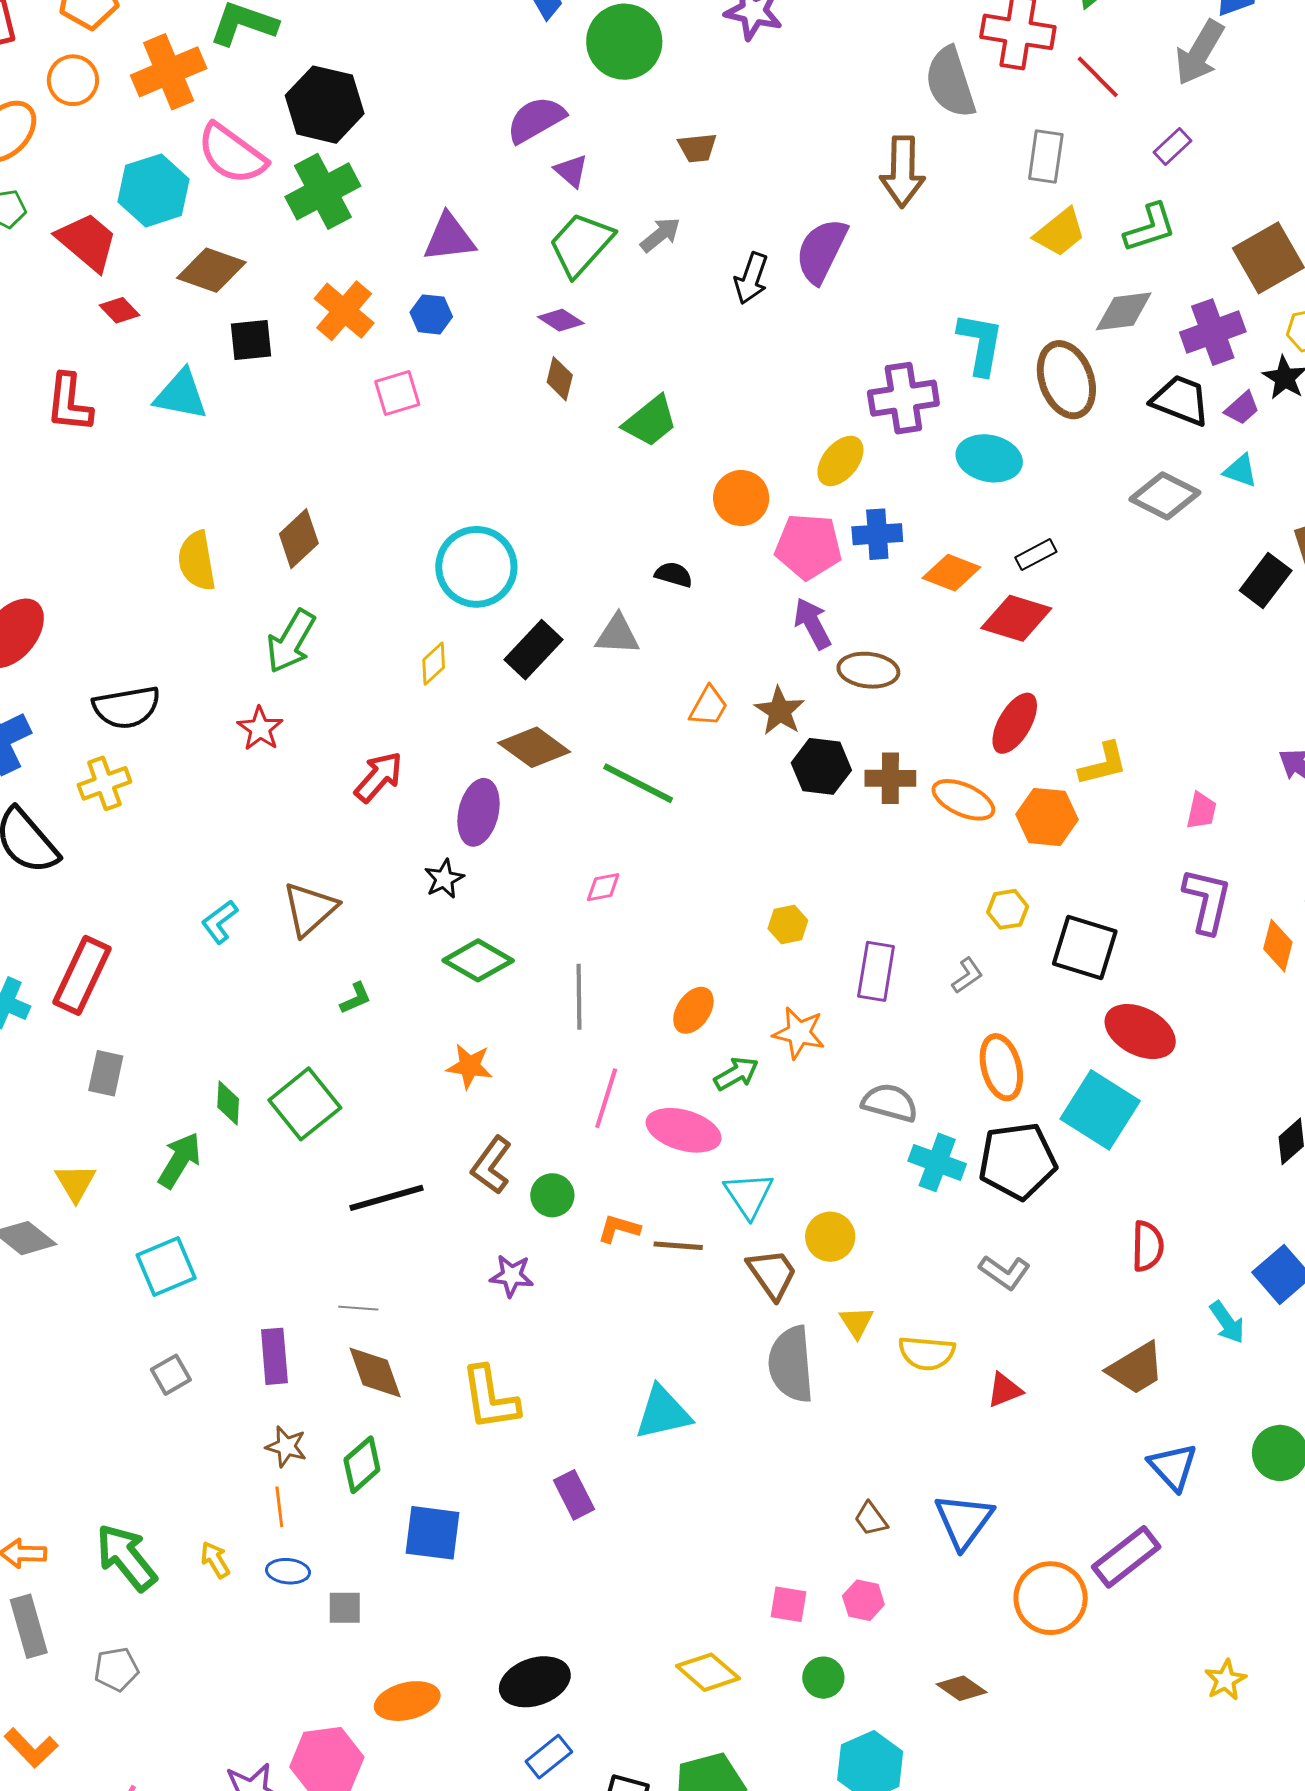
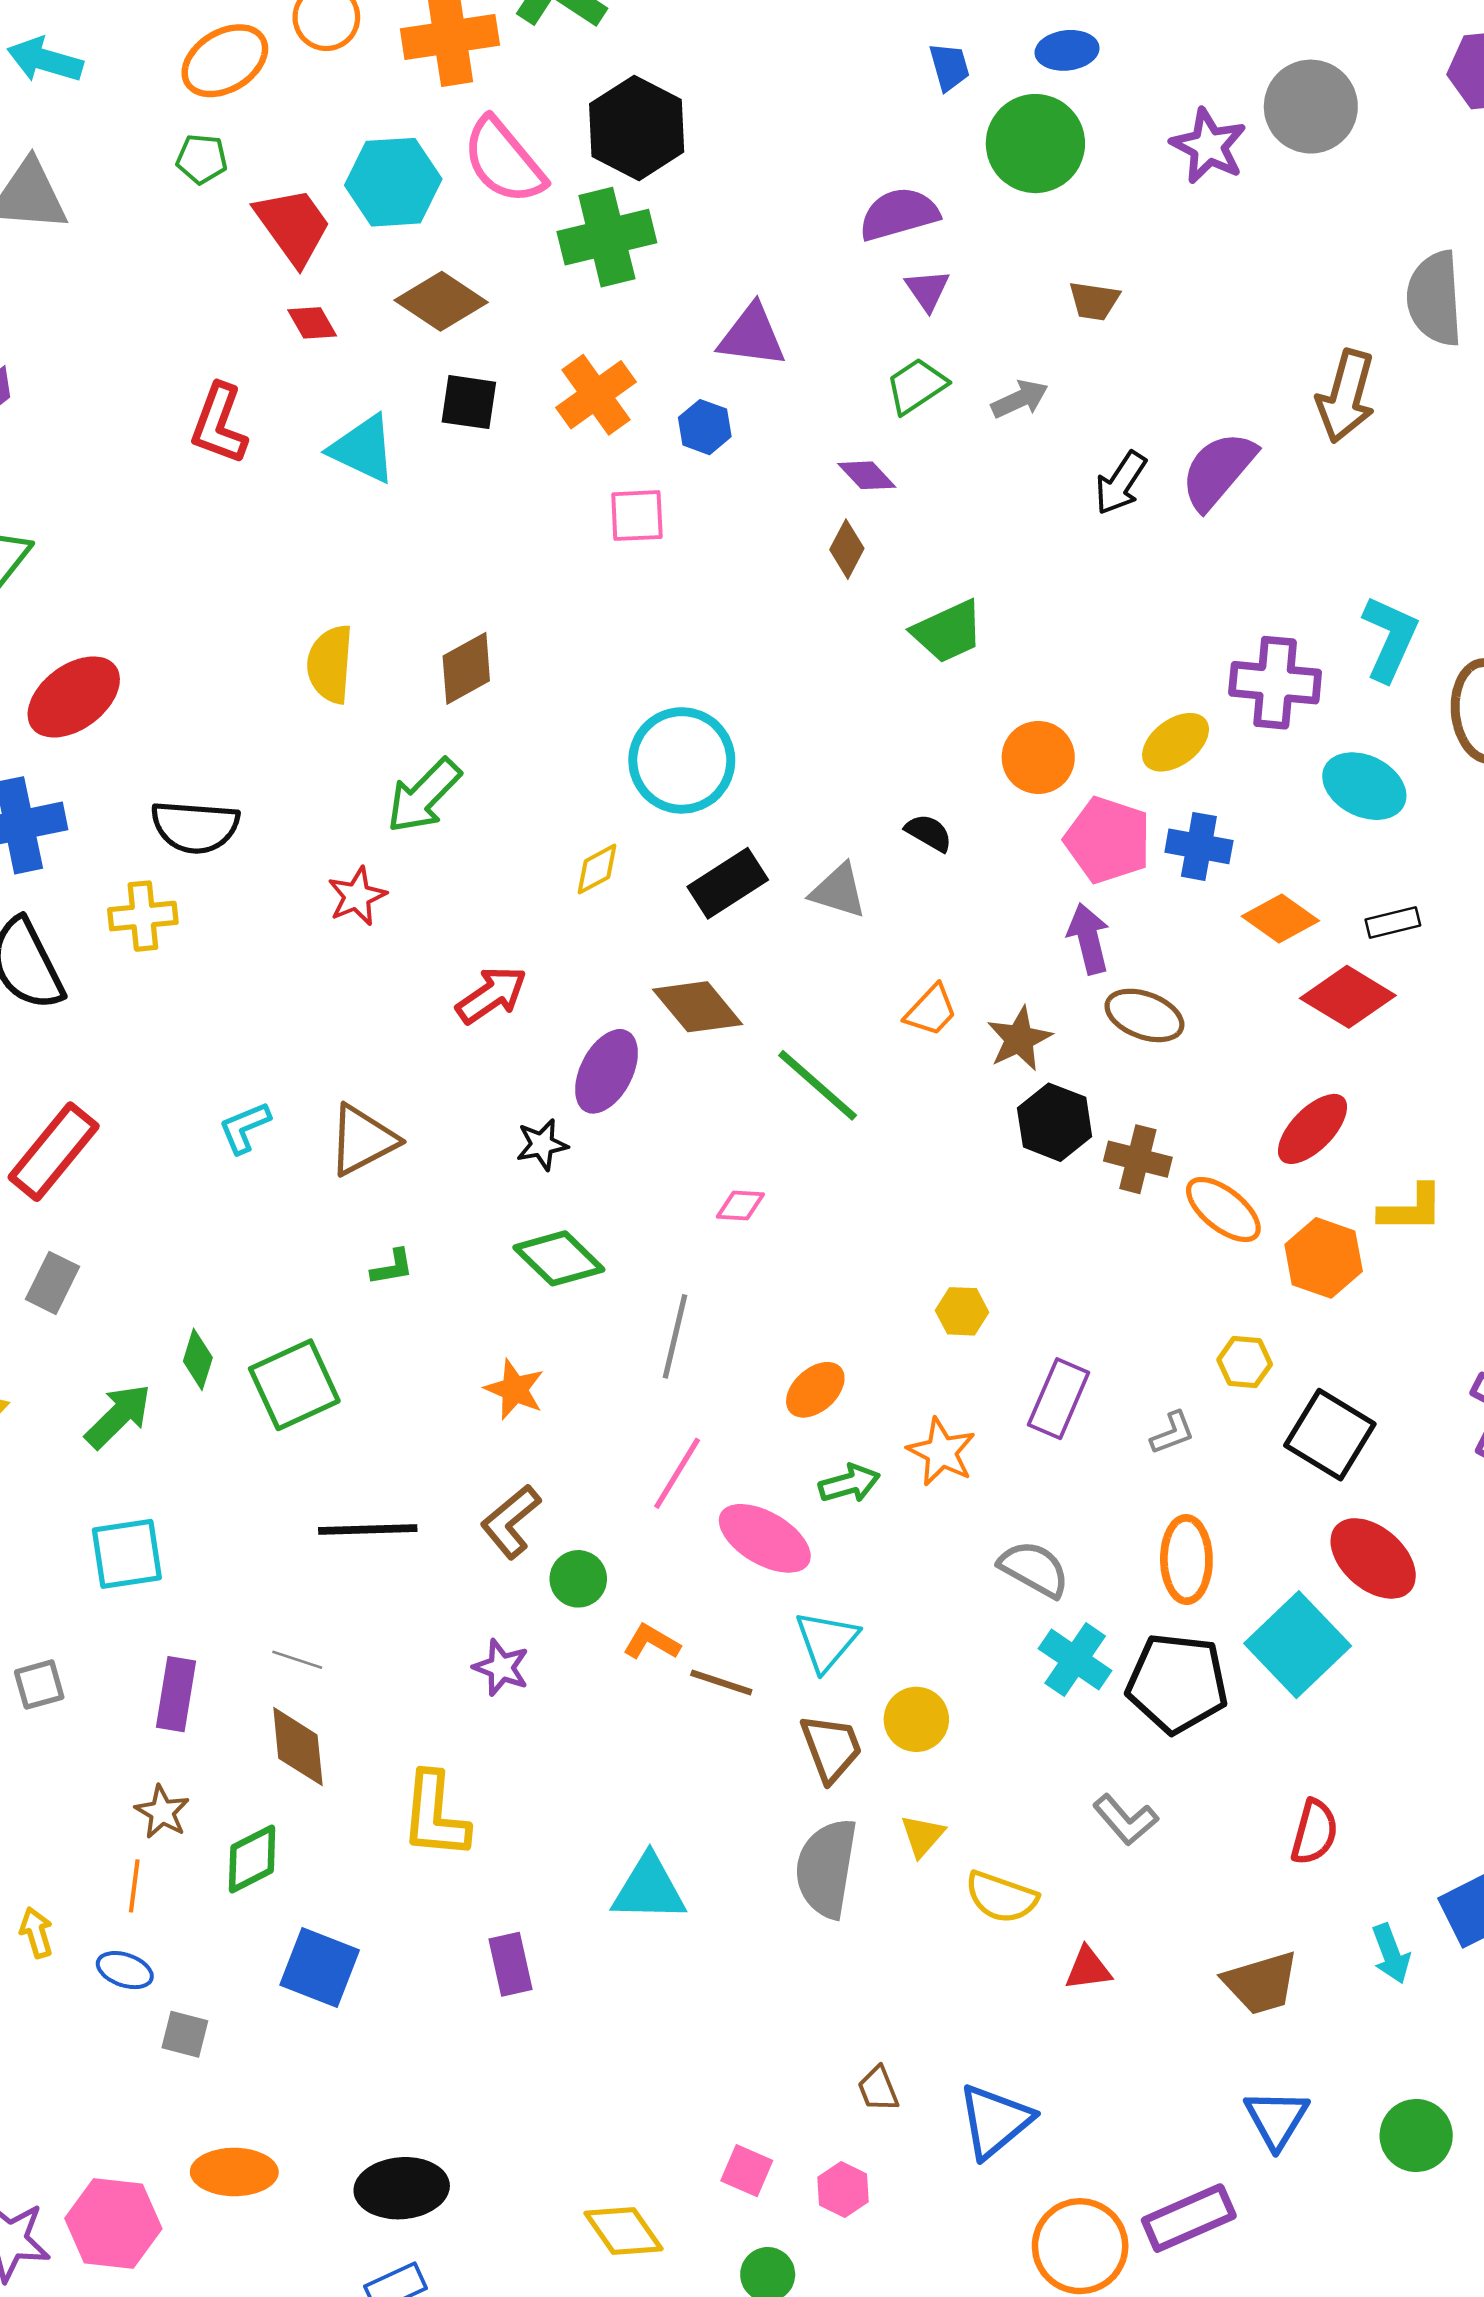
green trapezoid: (581, 244) -> (916, 386), size x0.7
cyan square: (166, 1267) -> (127, 1554), moved

